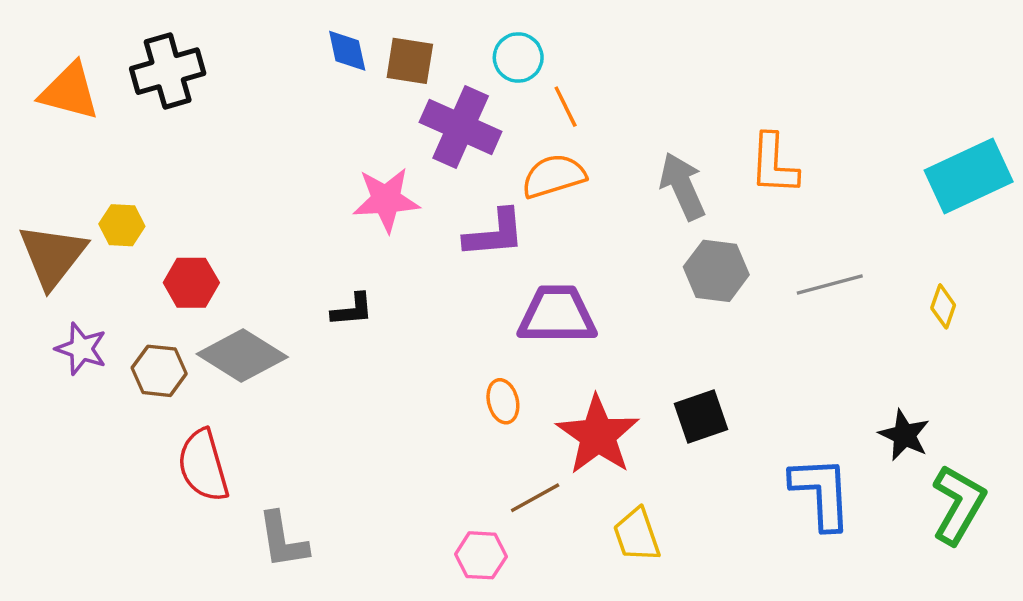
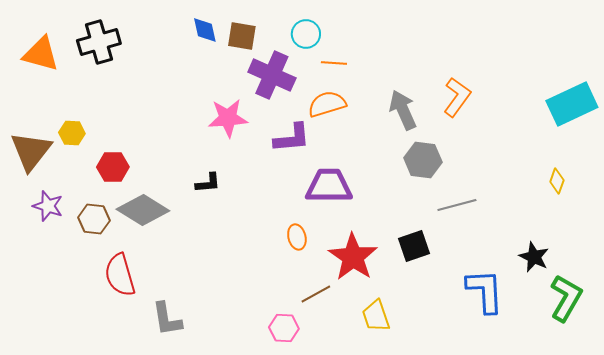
orange line: (566, 107) -> (334, 63), turned -60
orange L-shape: (774, 164) -> (457, 97), turned -147
gray line: (830, 284) -> (457, 205), moved

